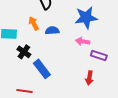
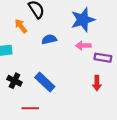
orange arrow: (34, 23) -> (21, 26), moved
black cross: (24, 52) -> (14, 81), moved

